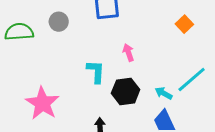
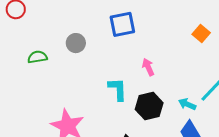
green semicircle: (19, 32) -> (37, 57), size x0.7

